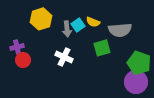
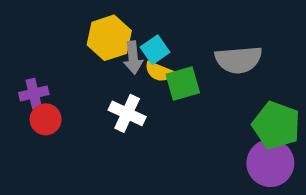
yellow hexagon: (41, 19) -> (109, 38), moved
yellow semicircle: (93, 22) -> (159, 72), moved
green square: (102, 48) -> (183, 84), moved

